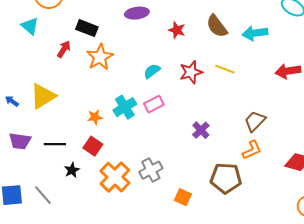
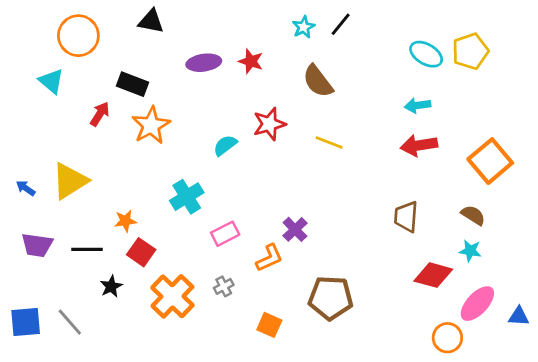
red star: (177, 30) -> (251, 61), moved
cyan arrow: (255, 33) -> (418, 105), moved, size x0.7
red star: (191, 72) -> (269, 124), moved
pink rectangle: (154, 104) -> (225, 234), moved
orange star: (95, 117) -> (125, 221), moved
brown trapezoid: (255, 121) -> (406, 217), moved, turned -40
orange L-shape: (252, 150) -> (269, 258), moved
gray cross: (151, 170) -> (224, 286), size x0.6

